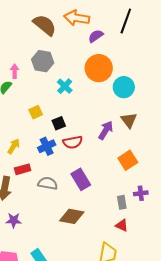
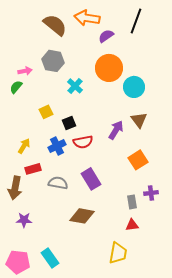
pink arrow: (15, 71) -> (25, 71), turned 80
red triangle: (122, 225) -> (132, 225), turned -32

